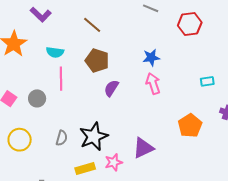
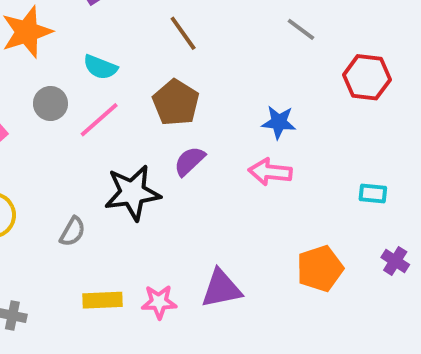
pink line: (61, 79) -> (99, 120), turned 35
pink arrow: (153, 83) -> (270, 172), turned -80
gray circle: (37, 98) -> (50, 104), moved
black star: (94, 136) -> (132, 193), moved

